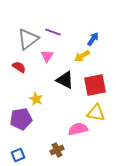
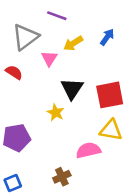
purple line: (53, 32) -> (57, 16), moved
yellow arrow: (82, 56) -> (73, 43), moved
black triangle: (65, 80) -> (72, 89), turned 36
yellow star: (36, 99) -> (56, 113), moved

